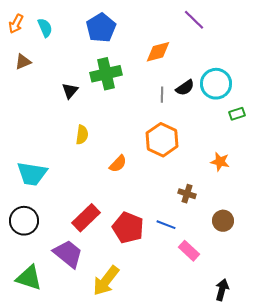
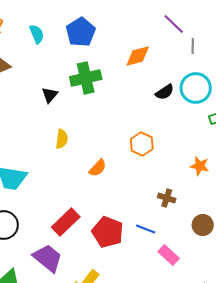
cyan semicircle: (45, 28) -> (37, 34), moved
gray line: (162, 95) -> (193, 46), moved
orange hexagon: (162, 140) -> (142, 144), size x0.7

